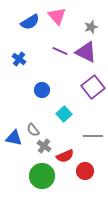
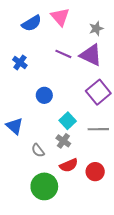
gray semicircle: (33, 130) -> (38, 150), moved
gray line: (93, 136) -> (98, 129), moved
blue triangle: (14, 138) -> (15, 126), moved, turned 30
gray cross: (44, 146) -> (63, 141), moved
red circle: (85, 171) -> (95, 172), moved

